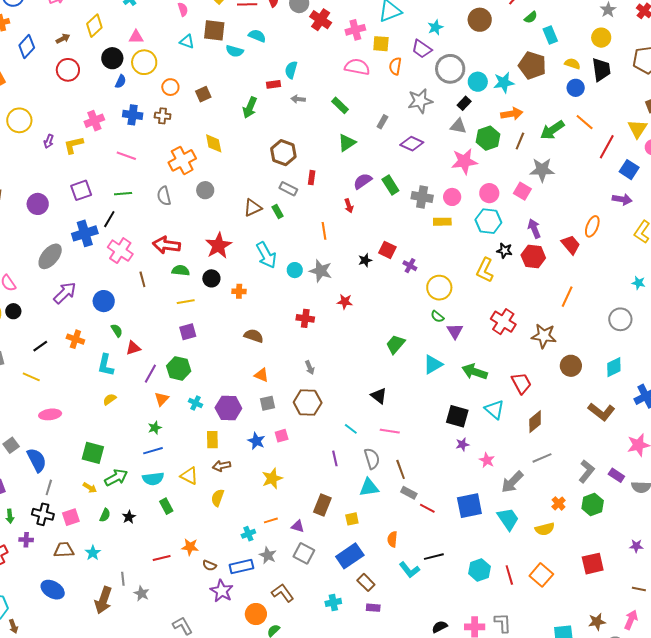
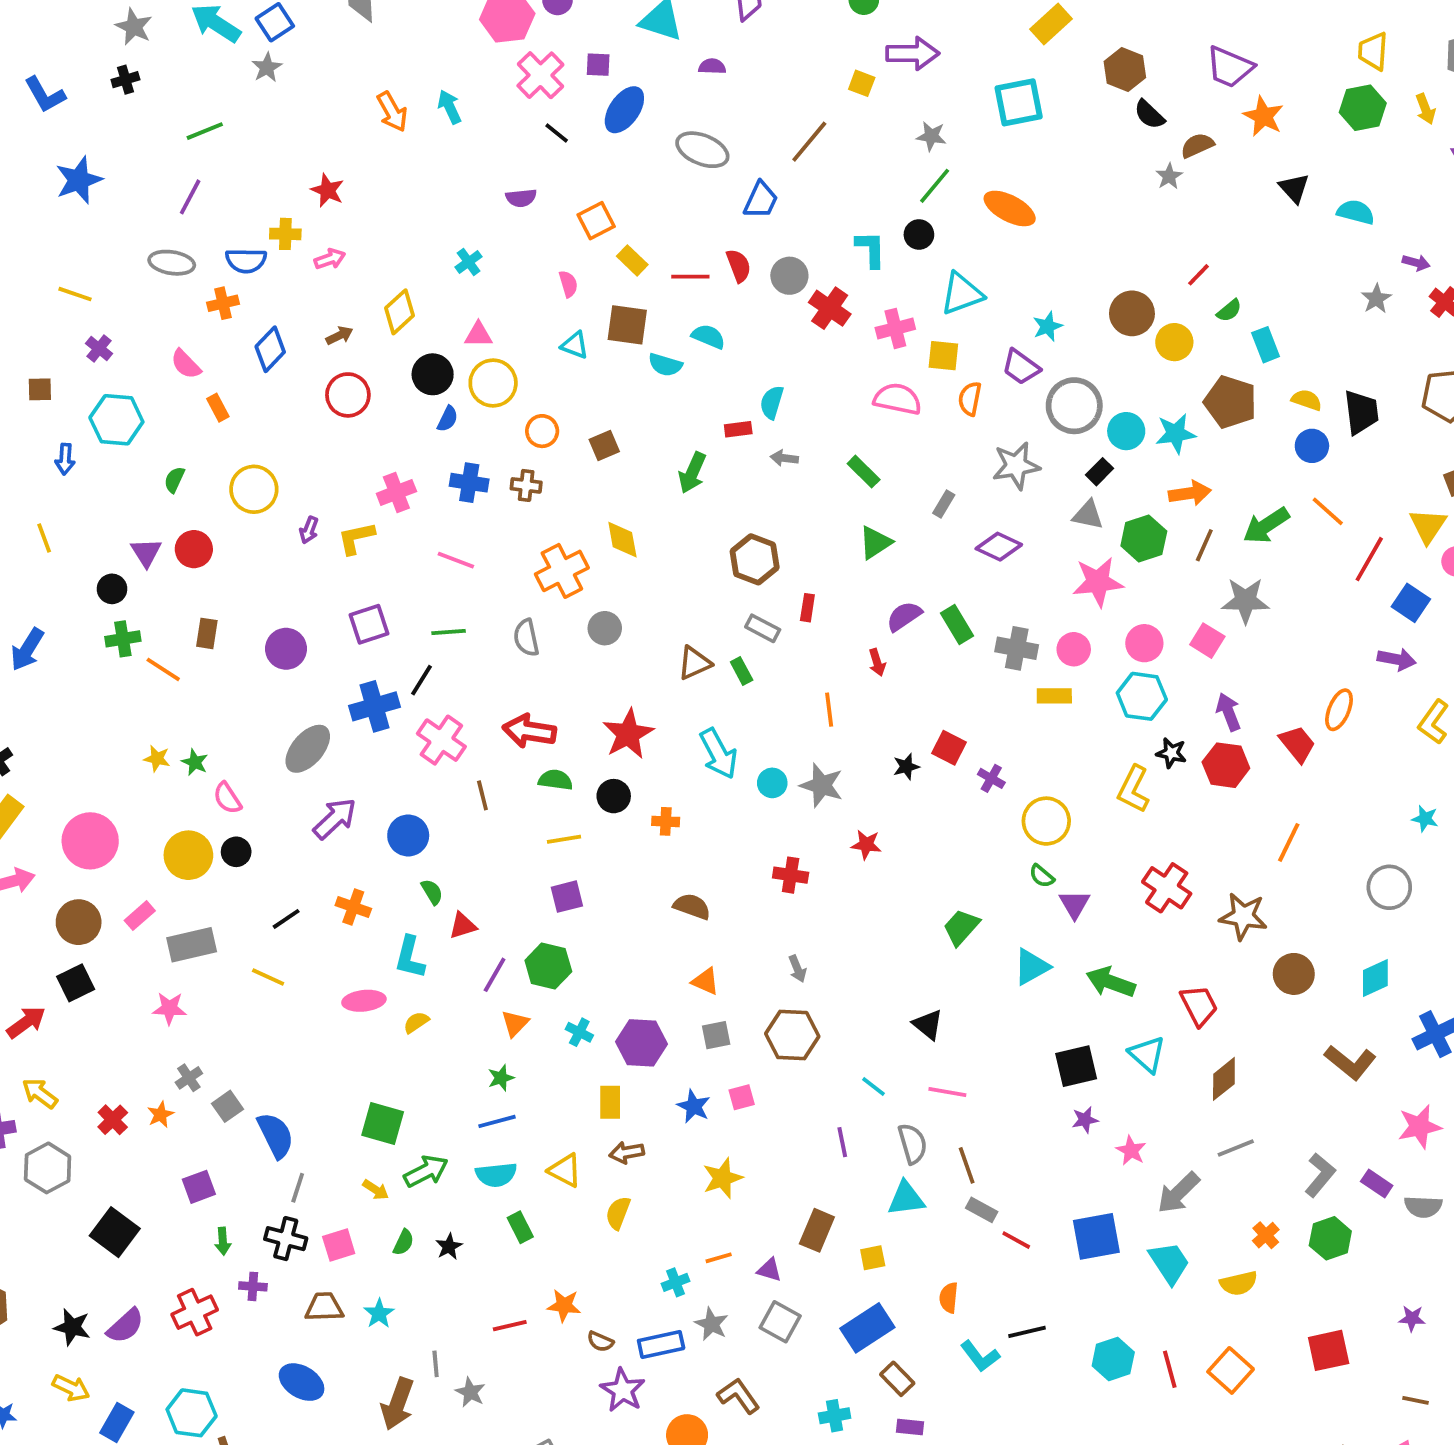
yellow circle: (601, 38) -> (1174, 342), moved
pink ellipse: (50, 414) -> (364, 1001), moved
black square: (457, 416) -> (1076, 1066), turned -30

